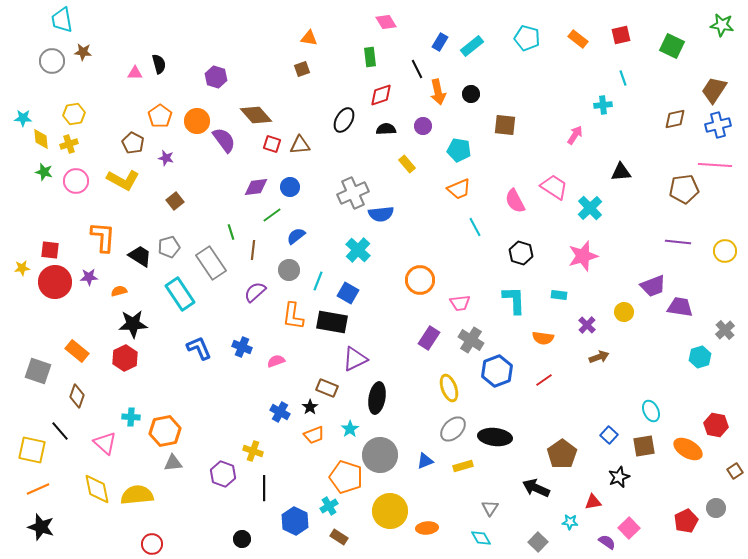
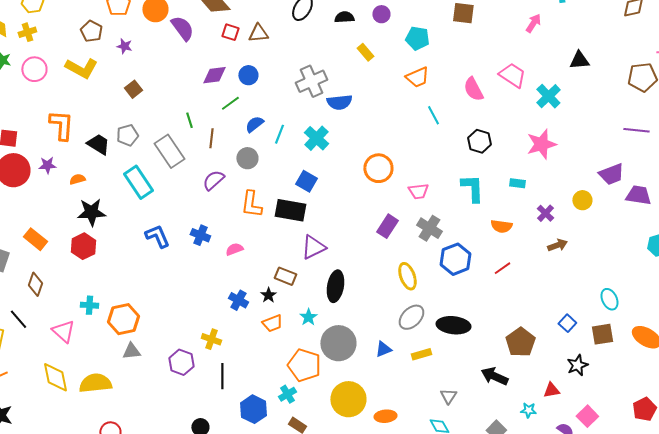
cyan line: (318, 281) -> (279, 134), moved

